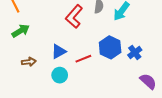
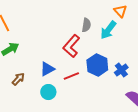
red L-shape: (74, 16) -> (71, 46), moved
brown arrow: (29, 62) -> (18, 79), turned -40

